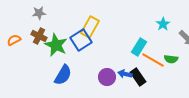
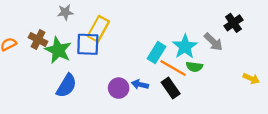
gray star: (39, 13) -> (65, 12), moved
cyan star: (163, 24) -> (185, 47), moved, size x1.5
blue square: (81, 40) -> (88, 44), turned 35
black rectangle: (138, 77) -> (171, 88), moved

